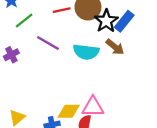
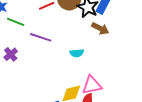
green line: (24, 21) -> (16, 22), turned 72
cyan semicircle: (86, 52) -> (77, 53), moved, size x0.6

